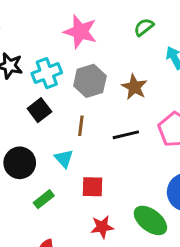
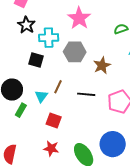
black square: (39, 110) -> (36, 60), turned 35
brown line: (81, 126) -> (58, 87), moved
green rectangle: (44, 199) -> (21, 110), moved, turned -40

